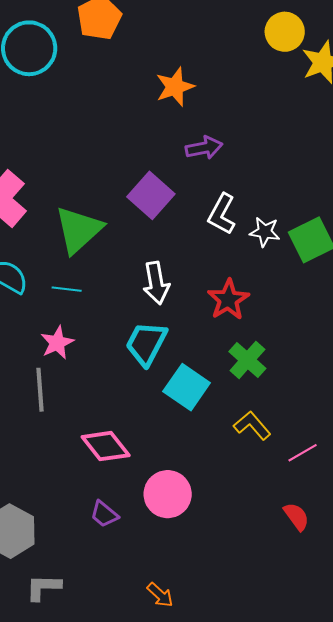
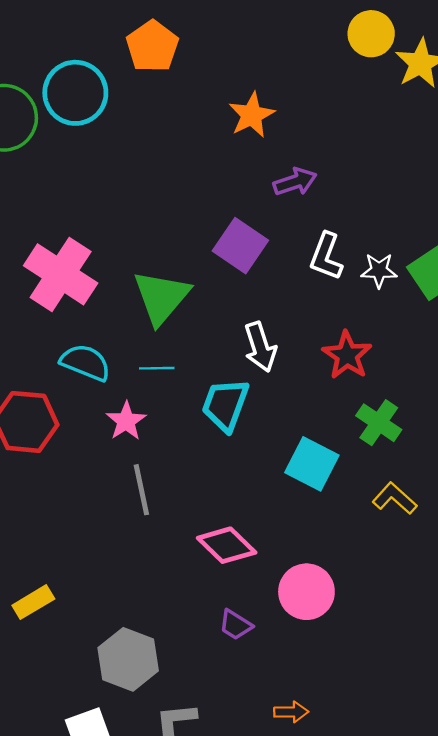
pink star: (57, 343) -> (126, 421), moved
cyan trapezoid: (146, 343) -> (225, 405), moved
orange arrow: (160, 595) -> (291, 712), moved, turned -36

